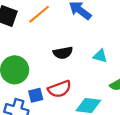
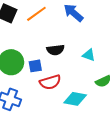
blue square: (36, 95) -> (35, 66), moved

